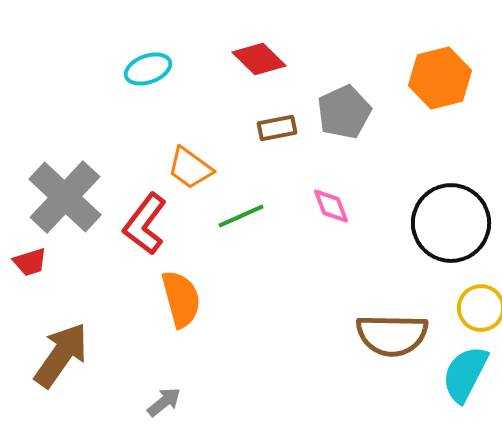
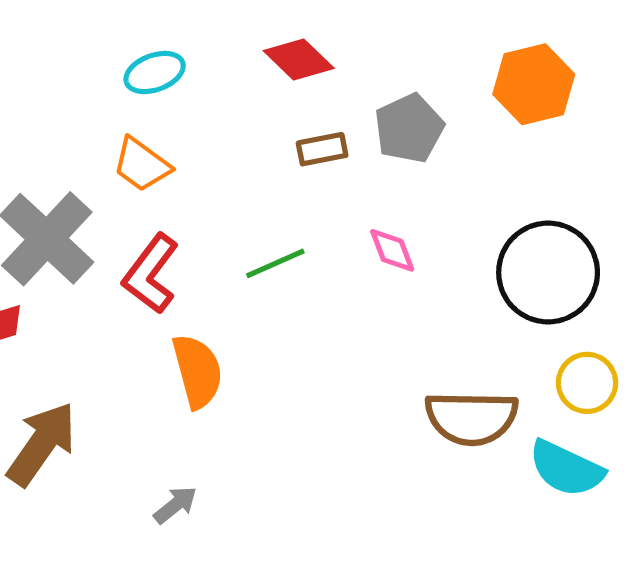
orange trapezoid: (190, 168) -> (142, 165), moved
cyan semicircle: (465, 374) -> (566, 469), turned -92

